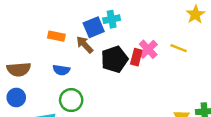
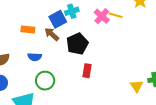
yellow line: (179, 48) -> (116, 15), moved
pink cross: (148, 49) -> (102, 16), moved
red rectangle: (136, 57) -> (87, 71), moved

